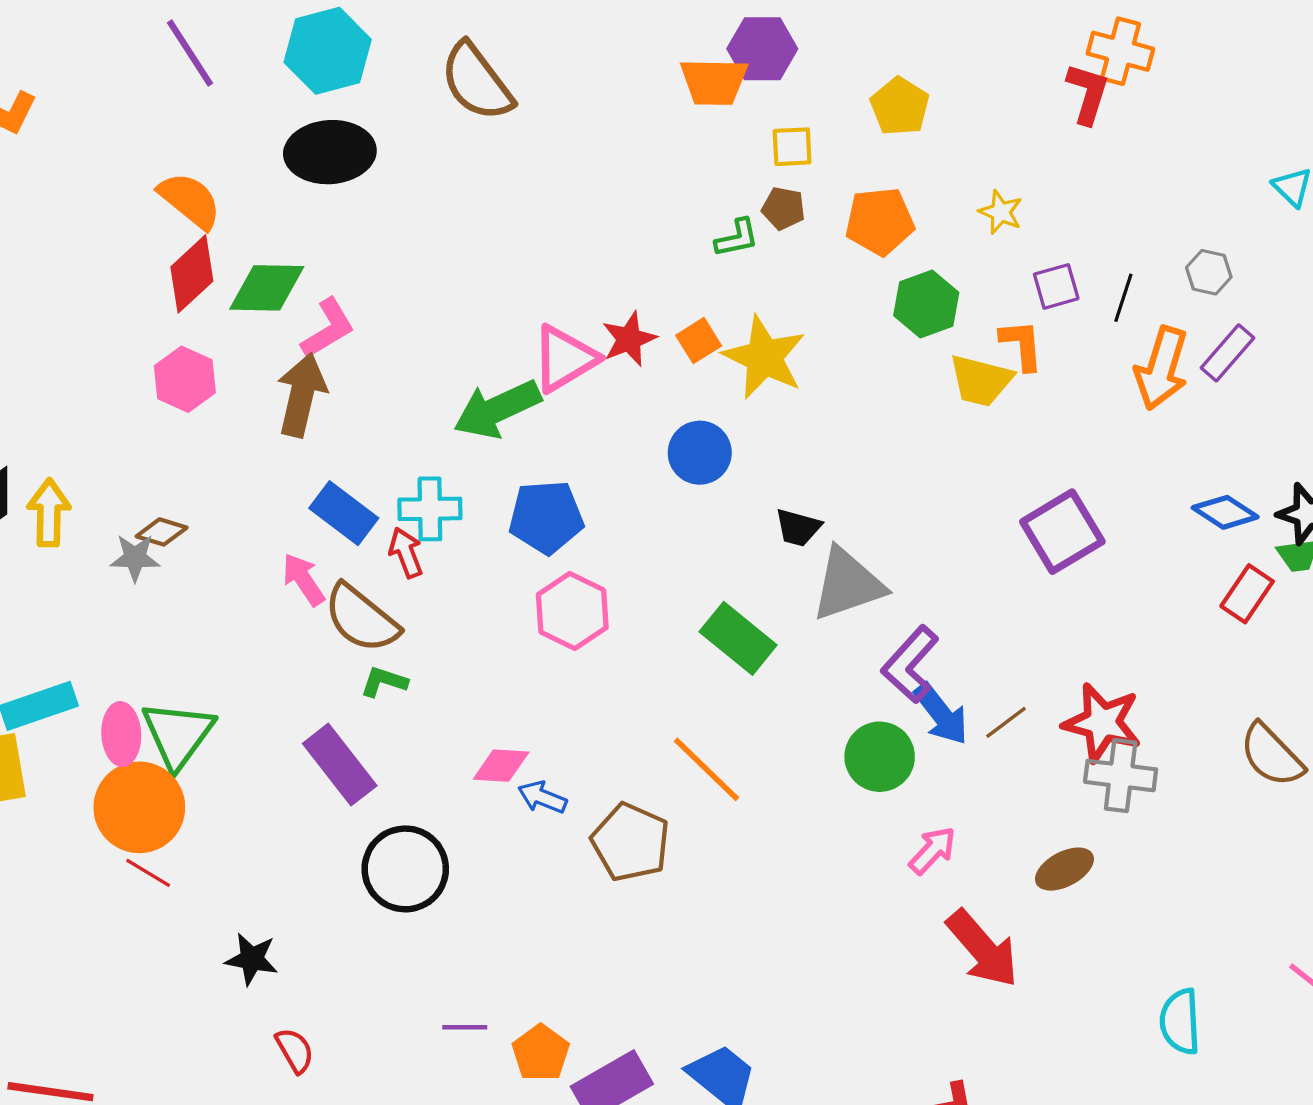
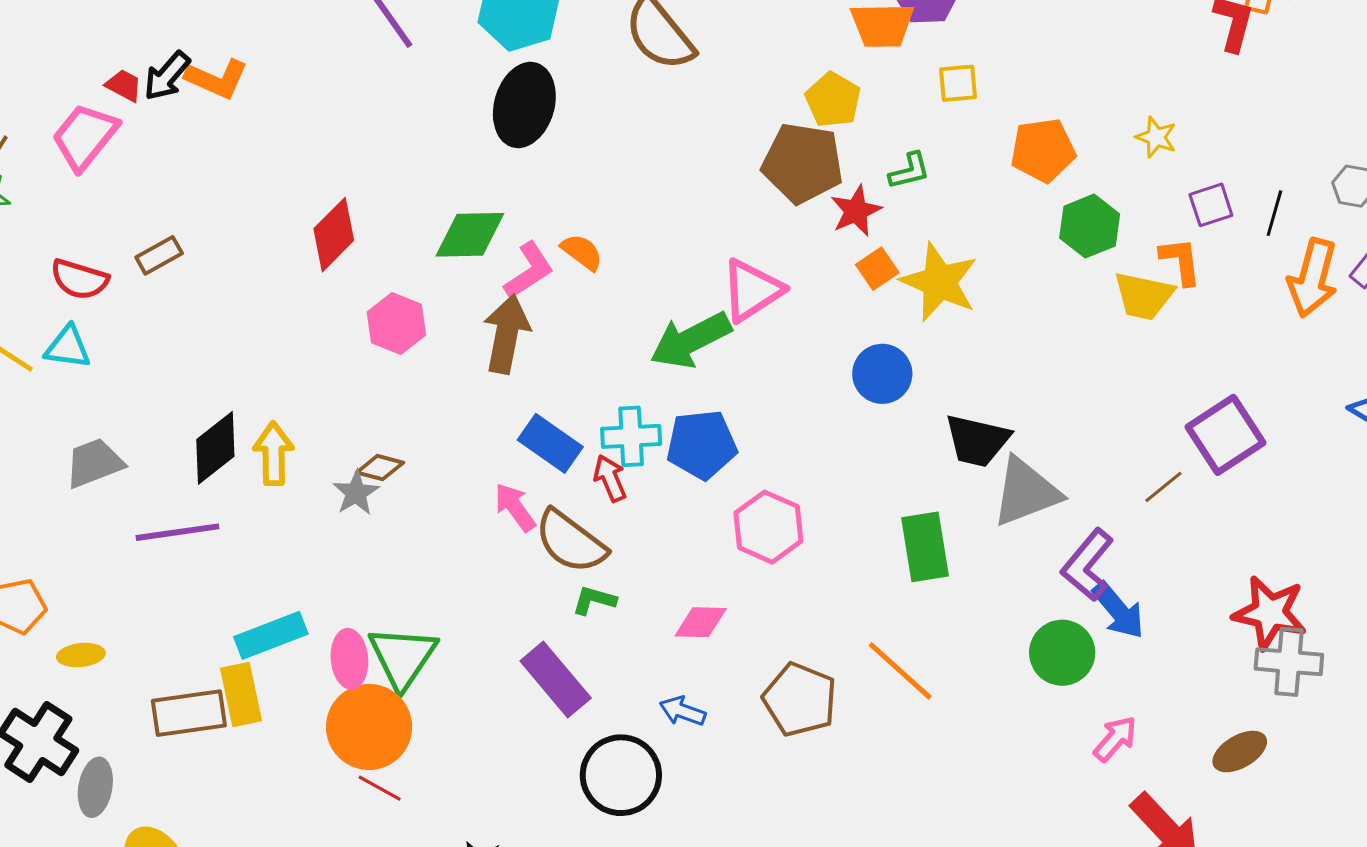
yellow pentagon: (900, 106) -> (833, 100), moved
black ellipse: (330, 152) -> (524, 105), turned -68
orange semicircle: (190, 200) -> (582, 252), moved, size x0.7
brown pentagon: (783, 208) -> (803, 163), moved, size x2.0
red diamond: (192, 274) -> (334, 235), moved
red star: (629, 339) -> (856, 211), moved
blue pentagon: (546, 517) -> (702, 445), moved
black trapezoid: (798, 528) -> (977, 441), size x1.5
gray star: (135, 558) -> (356, 493), turned -30
green rectangle: (738, 638) -> (925, 547), turned 44
brown line: (1006, 722) -> (1163, 487), moved
pink diamond: (501, 766) -> (701, 622), moved
blue arrow: (542, 797) -> (682, 711), moved
brown pentagon: (631, 842) -> (800, 699), moved

